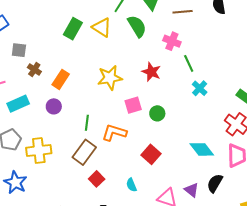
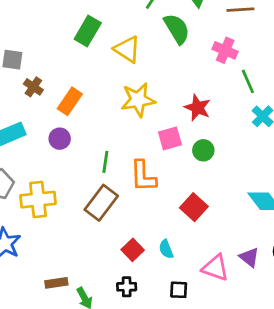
yellow triangle: (102, 27) -> (127, 49), moved
red star: (151, 72) -> (198, 108), moved
orange L-shape: (114, 133) -> (143, 176), turned -110
red square: (97, 179) -> (133, 250), moved

